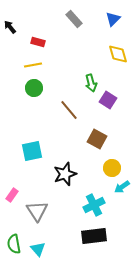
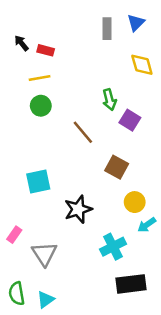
gray rectangle: (74, 19) -> (107, 29), moved, turned 42
black arrow: (10, 27) -> (22, 43), moved
black rectangle: (94, 236) -> (131, 284), moved
cyan triangle: (38, 249) -> (46, 300), turned 35

